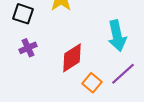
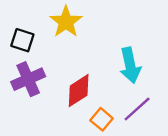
purple cross: (28, 48) -> (28, 79), size x1.6

